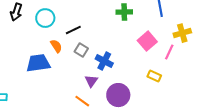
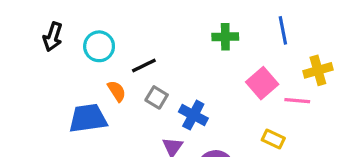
pink line: (169, 52) -> (297, 101), turned 70

